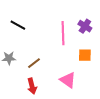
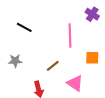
purple cross: (85, 26) -> (92, 14), moved
brown line: (34, 63) -> (53, 66), moved

